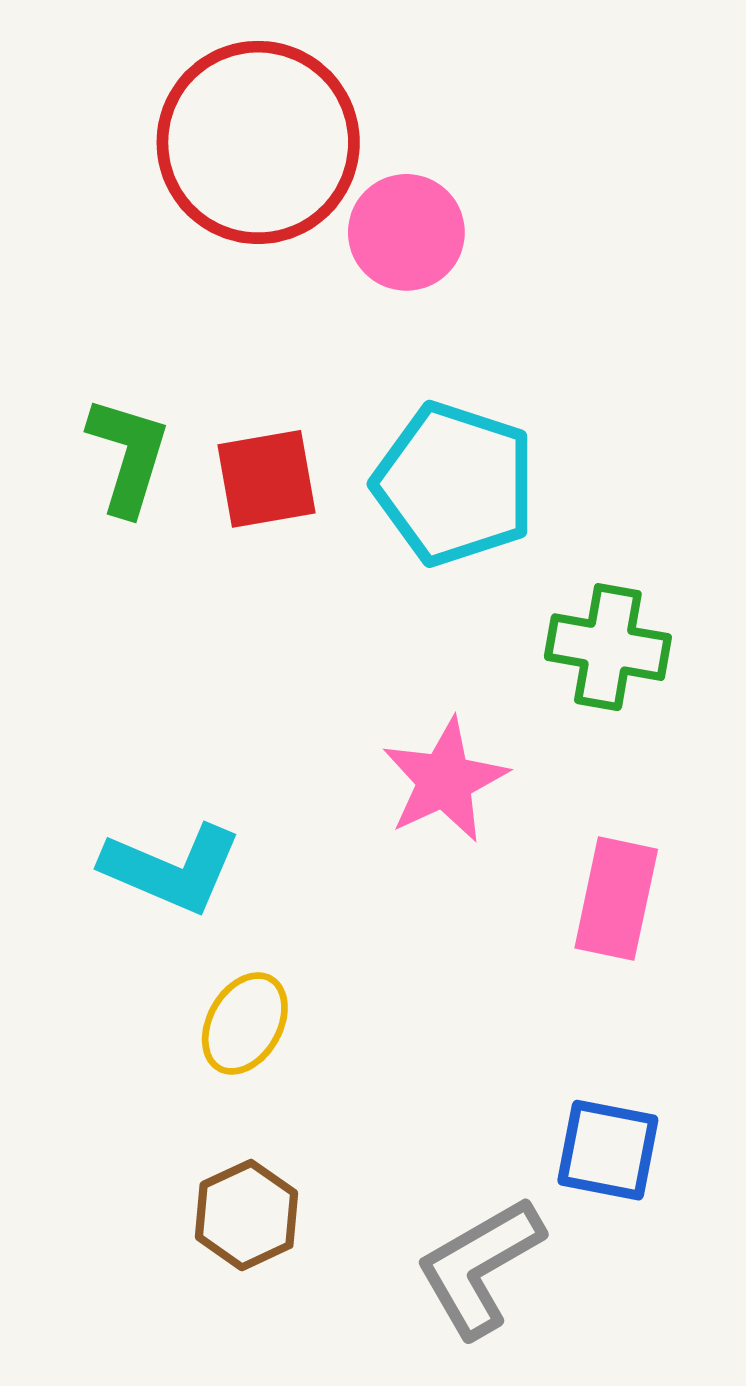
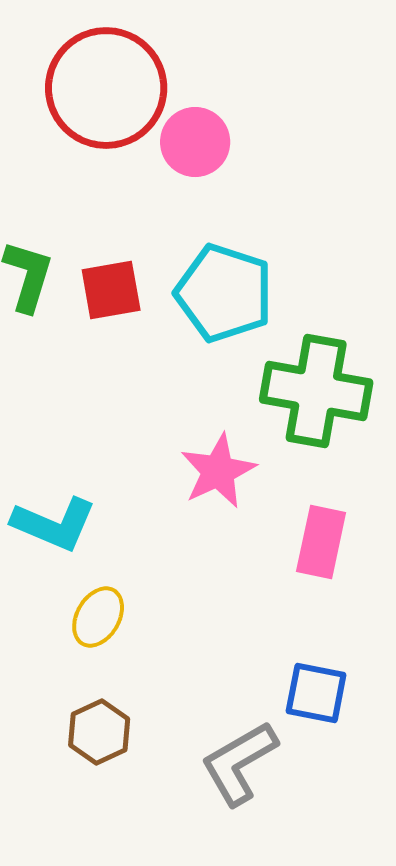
green cross: (608, 647) -> (316, 391), size x1.5

